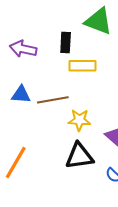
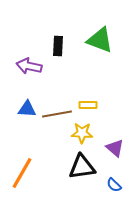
black rectangle: (66, 42) -> (58, 46), moved
yellow rectangle: (83, 66) -> (88, 105), moved, size x0.7

